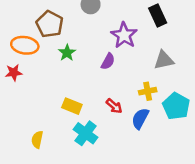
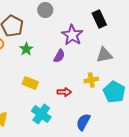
yellow rectangle: (72, 106) -> (30, 83), moved
red arrow: (114, 106) -> (64, 92), turned -40
blue semicircle: (140, 118) -> (83, 122), moved

